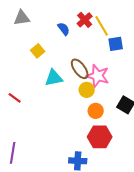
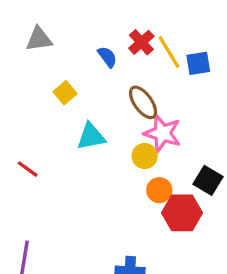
blue square: (116, 44) -> (198, 63), moved
brown ellipse: (80, 69) -> (143, 102), moved
red hexagon: (100, 137) -> (182, 213), moved

